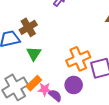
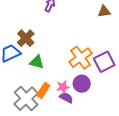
green triangle: (34, 53) -> (37, 62), turned -35
pink star: (45, 89) -> (63, 87), moved

